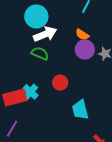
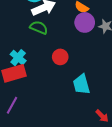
cyan cross: (31, 92) -> (18, 58), moved

